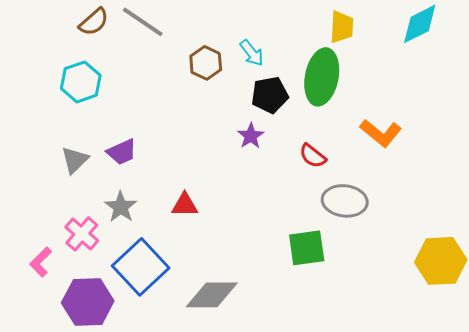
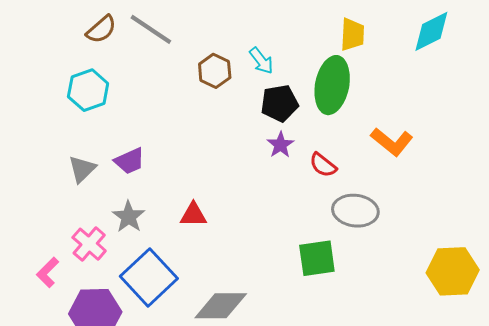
purple star: (251, 136) -> (280, 145), moved

